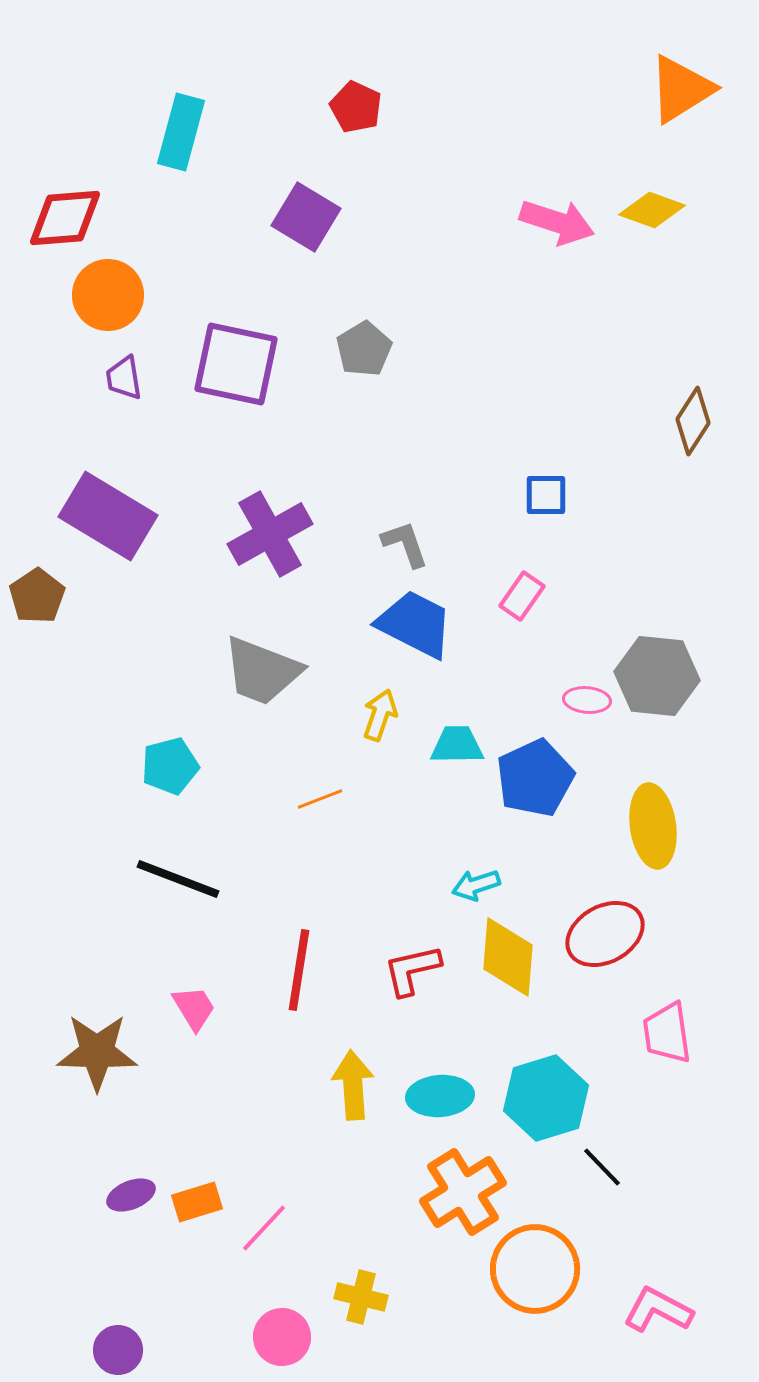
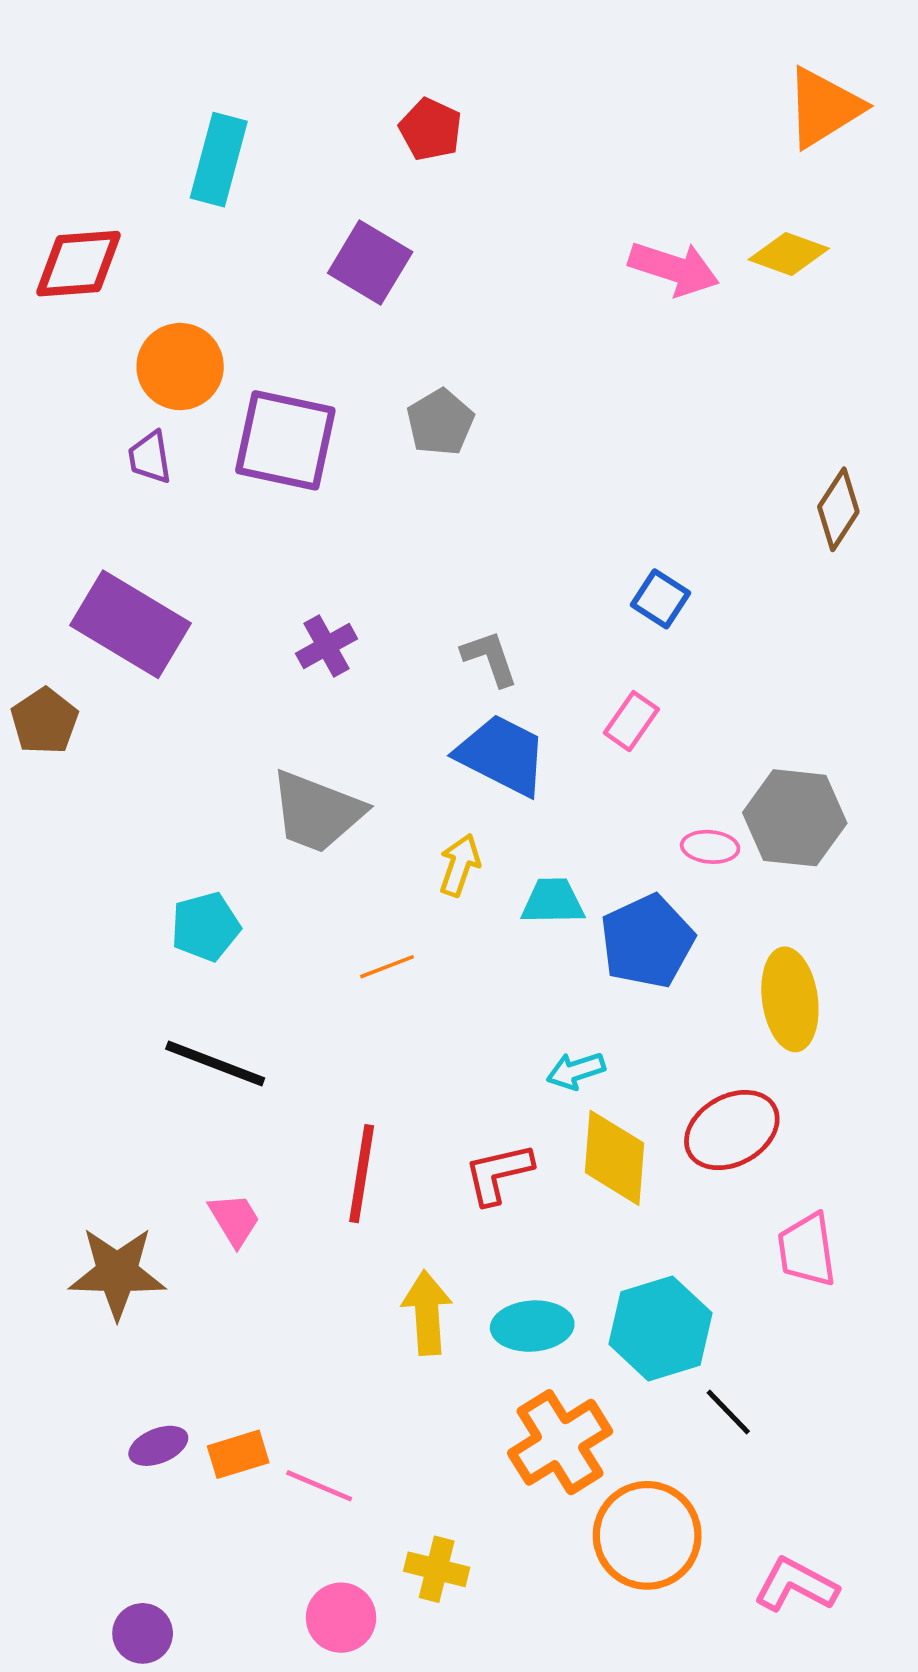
orange circle: (108, 295) -> (180, 367), moved
blue square: (546, 495) -> (660, 599), turned 33
purple cross: (270, 534) -> (327, 646), size x0.6
pink line: (264, 1228) -> (319, 1486), turned 70

